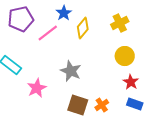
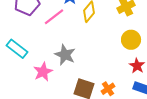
gray star: (71, 71) -> (65, 55), moved

